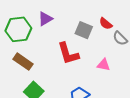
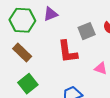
gray square: (84, 30) -> (87, 31), turned 36

